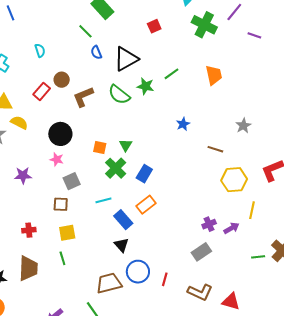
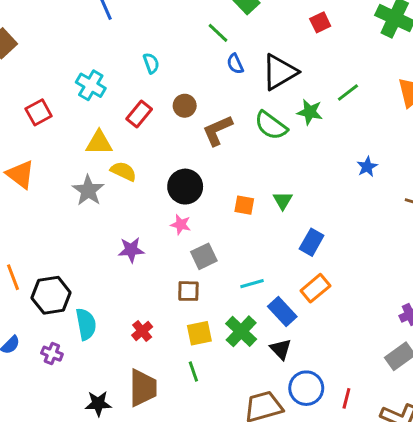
red rectangle: (42, 91) -> (139, 114), moved
green cross: (116, 168) -> (241, 331), moved
red cross: (29, 230) -> (142, 331), turned -32

